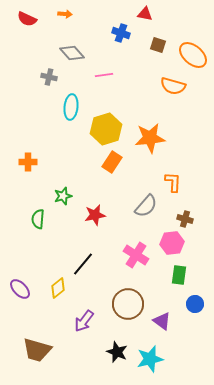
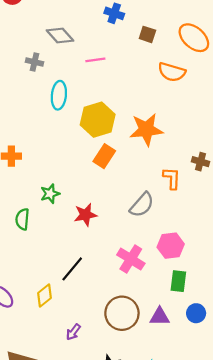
brown square: (158, 45) -> (147, 34), moved
brown cross: (185, 219) -> (201, 162), moved
purple arrow: (84, 321) -> (73, 332), size x0.7
purple triangle: (162, 321) -> (160, 317), moved, turned -36

